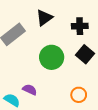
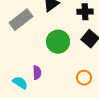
purple semicircle: (30, 90) -> (37, 73), turned 64

